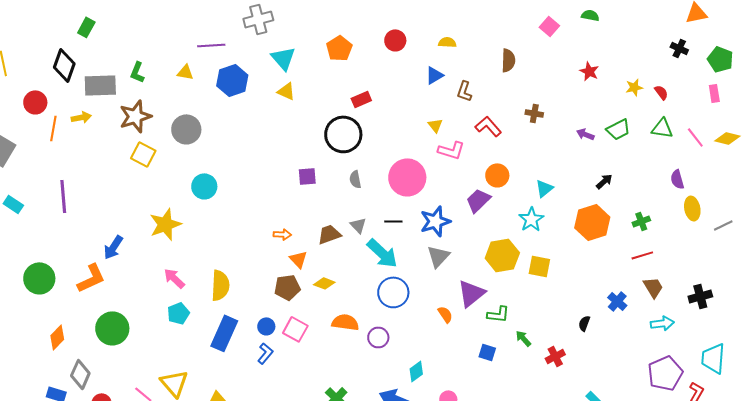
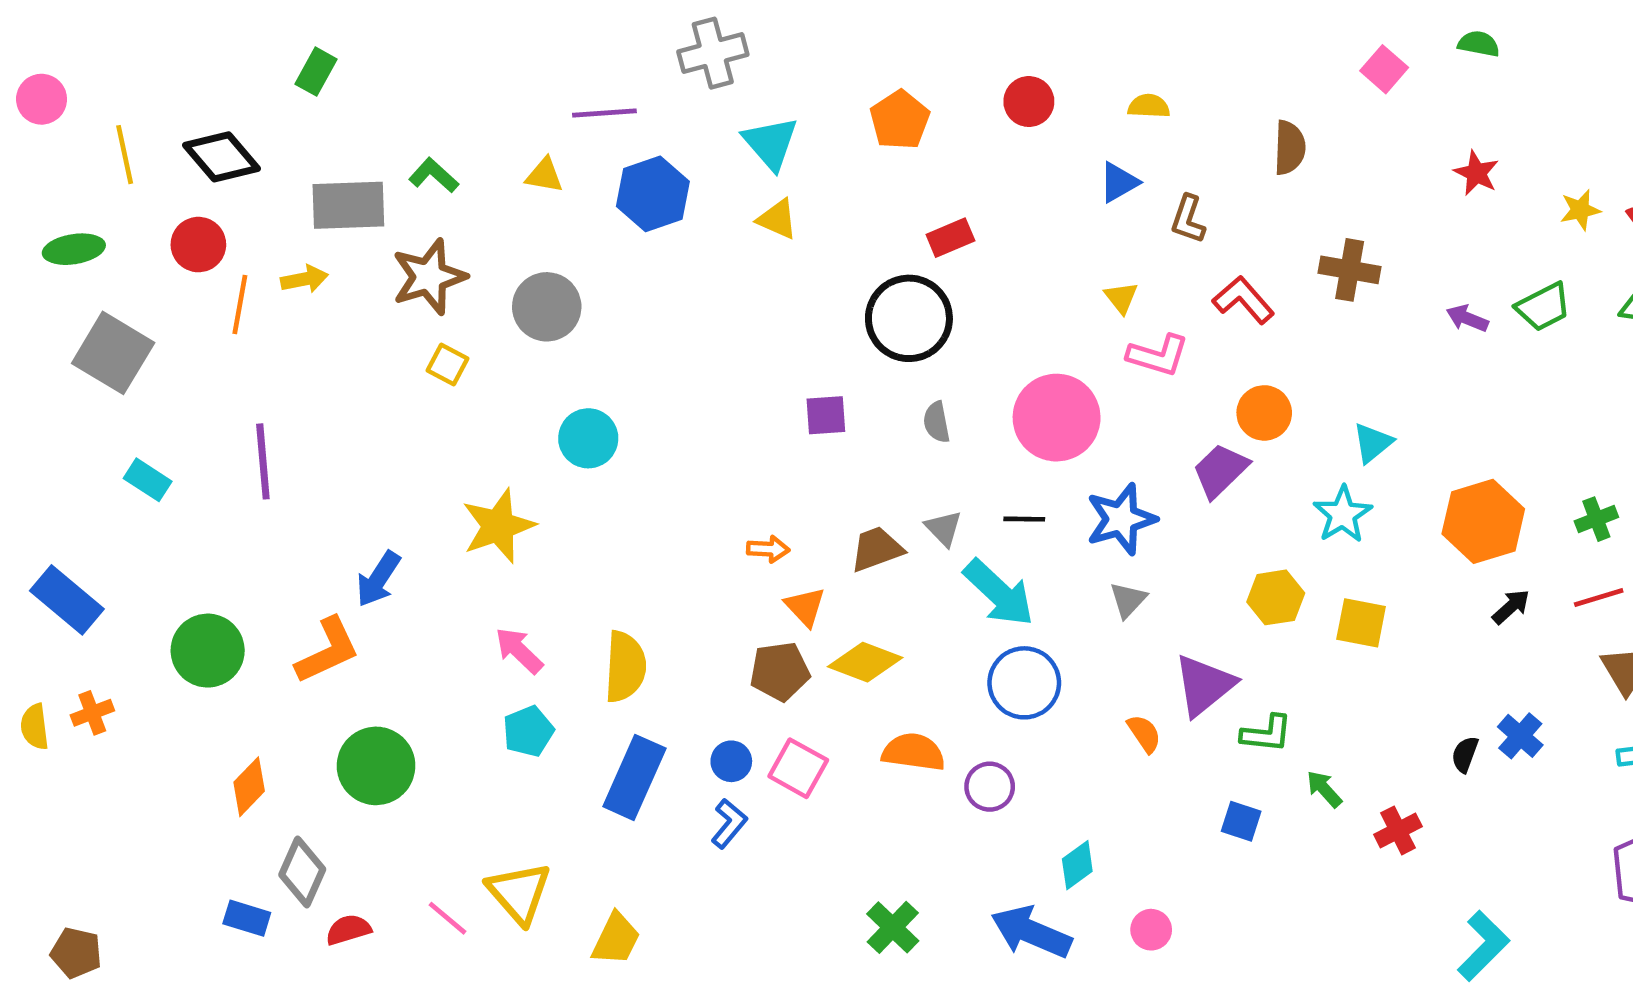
black diamond: (64, 65) -> (221, 157), moved, turned -60
green L-shape: (137, 72) -> (434, 175), turned 110
brown cross: (534, 113) -> (1350, 270), size x1.4
yellow square: (143, 154) -> (448, 364), size x0.7
black arrow: (604, 181) -> (1511, 607), moved
yellow hexagon: (502, 255) -> (1276, 597), size x0.7
gray triangle: (438, 256) -> (1128, 600), size x0.7
yellow diamond: (324, 283) -> (865, 662), size x1.4
blue cross: (617, 301) -> (1520, 736), moved

